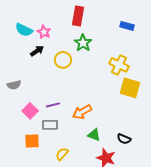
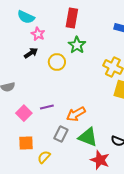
cyan semicircle: (24, 30) -> (26, 17), moved
gray rectangle: (50, 125) -> (61, 134), moved, turned -63
green triangle: (94, 135) -> (88, 137), size x1.5
yellow semicircle: (62, 154) -> (44, 157), moved

